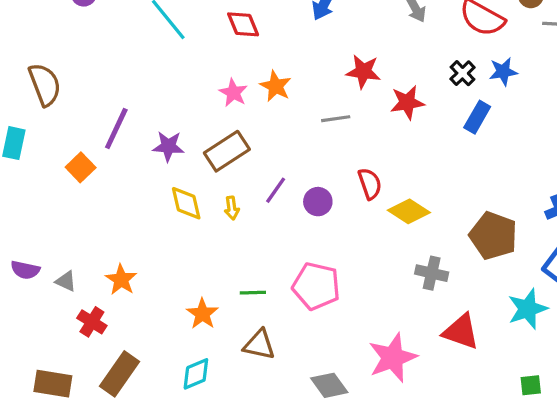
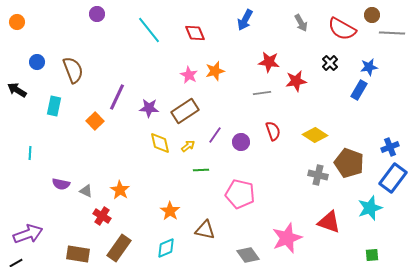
blue star: (503, 72) -> (369, 67), moved
orange star: (276, 86) -> (215, 71), turned 30
blue rectangle: (477, 117) -> (359, 90), moved
gray line: (336, 119) -> (262, 93), moved
yellow arrow: (232, 208) -> (188, 146), turned -120
yellow diamond: (409, 211) -> (315, 135), moved
gray cross: (432, 273) -> (318, 175), moved
green line: (253, 293) -> (201, 170), moved

